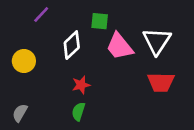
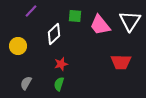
white triangle: (157, 41) -> (130, 21), moved
pink trapezoid: (120, 46) -> (100, 25), moved
gray semicircle: (20, 113) -> (26, 83), moved

